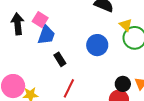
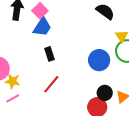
blue circle: (97, 45) -> (99, 60), moved

